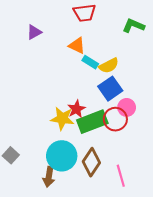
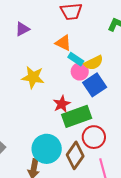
pink circle: (127, 107) -> (80, 72), moved
yellow star: (62, 118) -> (33, 77), moved
red circle: (115, 119) -> (94, 137), moved

